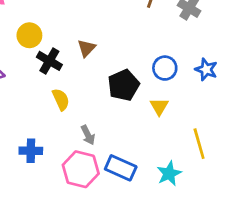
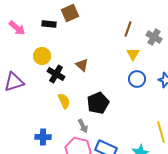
brown triangle: (86, 48) -> (82, 65), turned -32
black pentagon: (124, 85) -> (98, 103), moved
yellow triangle: (159, 107) -> (133, 54), moved

